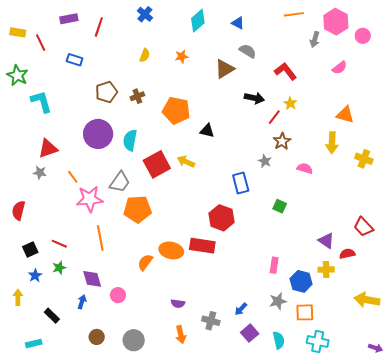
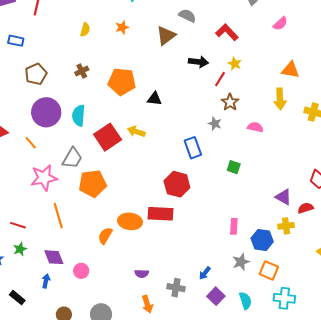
brown pentagon: (106, 92) -> (36, 74), moved
orange line: (73, 177) -> (31, 143), moved
orange square: (305, 312) -> (269, 270), turned 30

